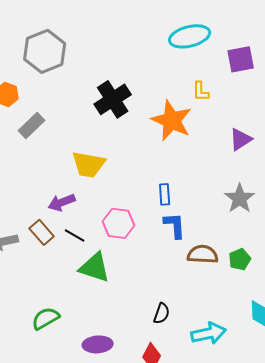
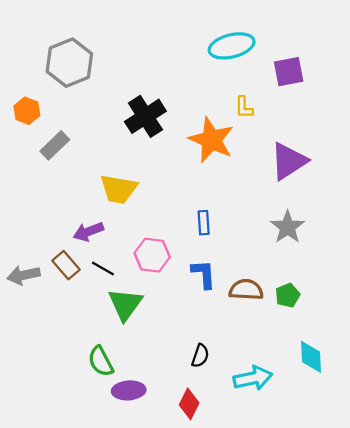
purple triangle: (241, 139) -> (289, 161), size x1.5
blue L-shape: (175, 225) -> (204, 274), moved
green triangle: (95, 267) -> (125, 304), turned 48
green semicircle: (46, 318) -> (101, 361), moved, turned -88

